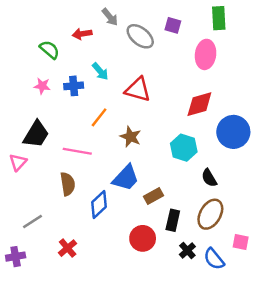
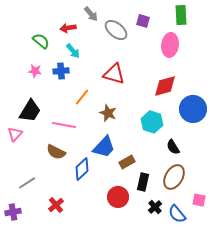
cyan arrow: (100, 71) -> (73, 51), moved
brown semicircle: (68, 184) -> (56, 152), turned 126

